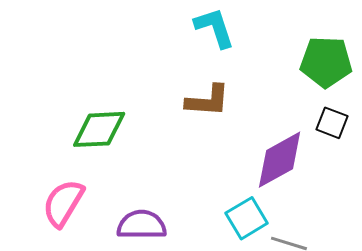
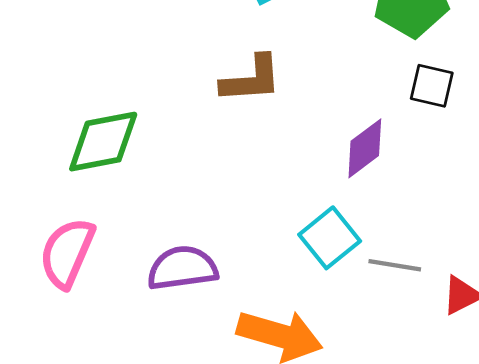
purple diamond: (280, 160) -> (365, 148), size x0.7

